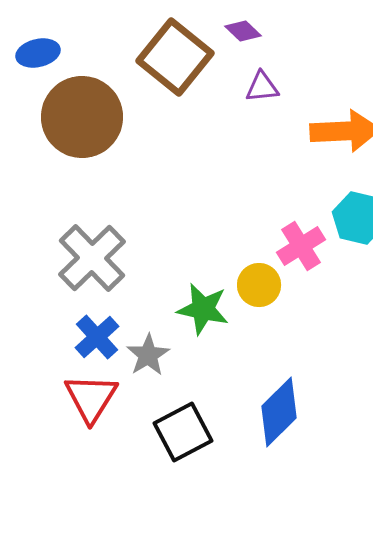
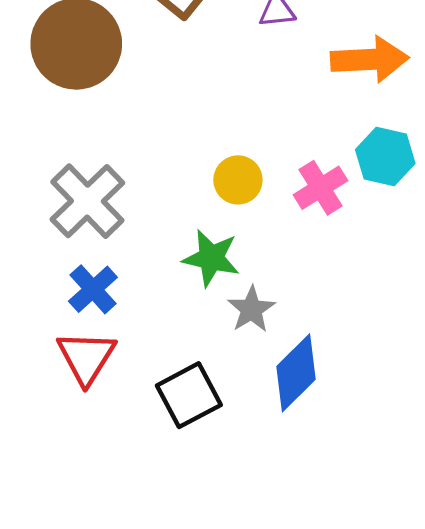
yellow circle: (259, 285) -> (238, 180), moved
gray star: (148, 355) -> (251, 309), moved

